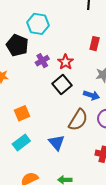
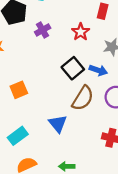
red star: (65, 62) -> (81, 32), moved
black square: (62, 85) -> (73, 68), moved
cyan rectangle: (21, 142) -> (18, 136), moved

